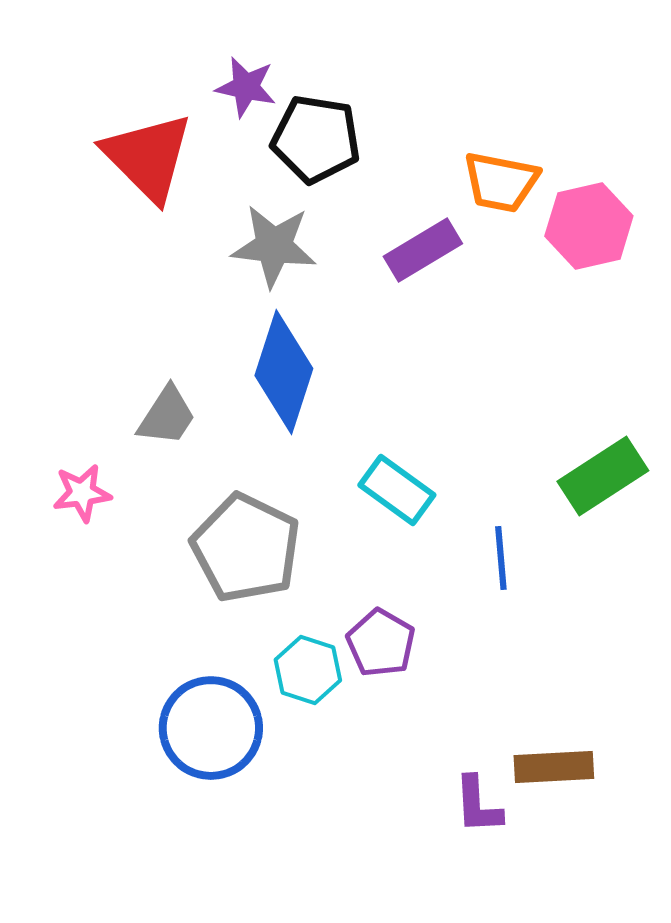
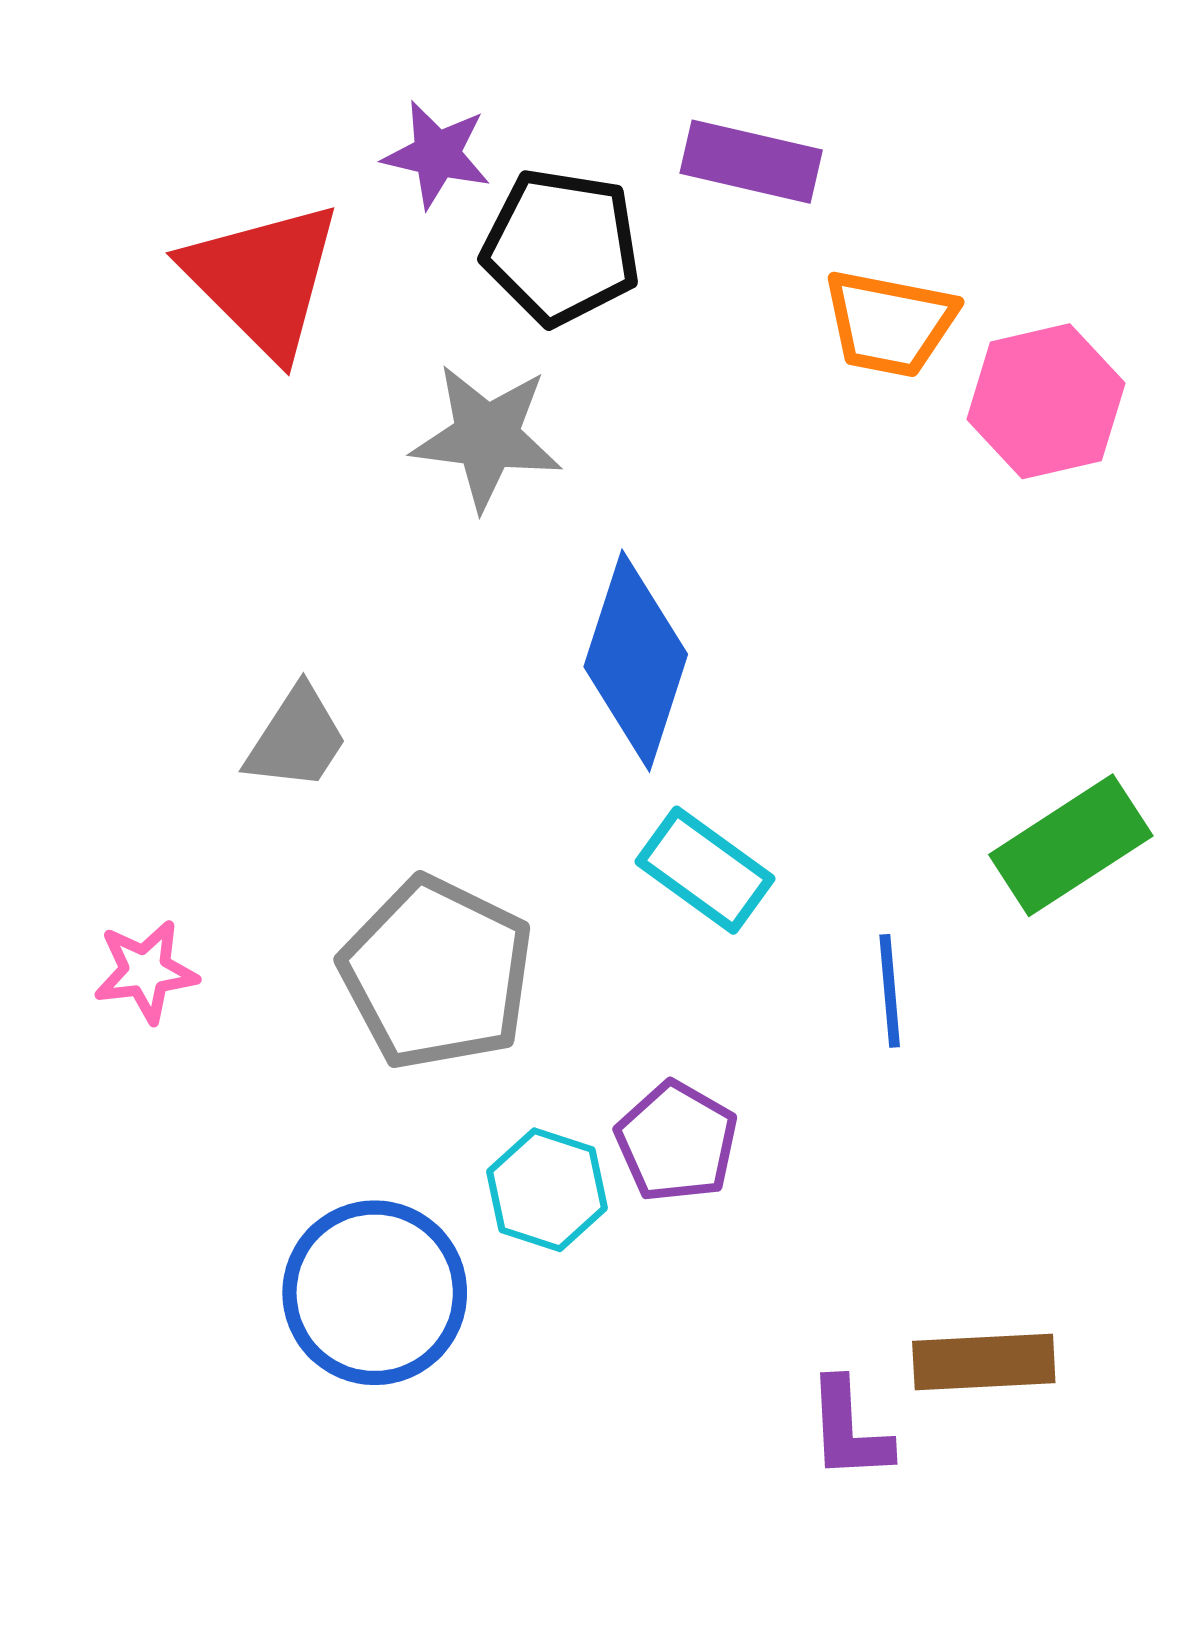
purple rectangle: (423, 250) -> (751, 162), moved, turned 44
blue diamond: (284, 372) -> (636, 661), moved
pink star: (82, 493) -> (146, 971), moved

